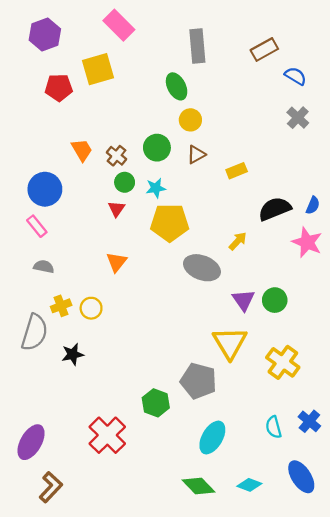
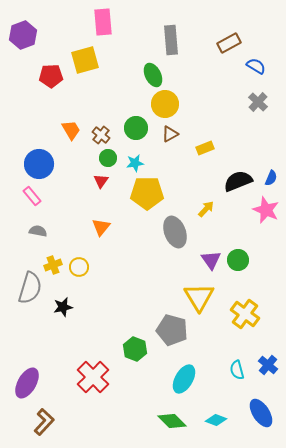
pink rectangle: (119, 25) -> (103, 22), turned 40
purple hexagon: (45, 34) -> (23, 35), moved
yellow circle: (190, 120) -> (165, 104), size x1.4
gray ellipse: (202, 268) -> (175, 232), turned 48

